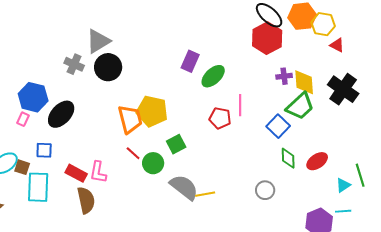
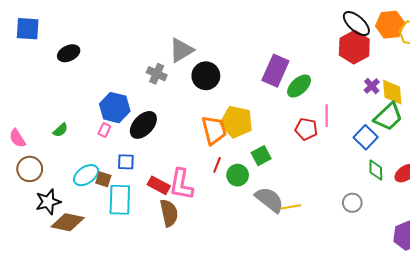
purple rectangle: (190, 61) -> (275, 71), size x1.4
black circle: (108, 67) -> (206, 76), moved
purple cross: (284, 76) -> (372, 86), turned -35
red line: (133, 153) -> (217, 165), turned 70
pink L-shape: (98, 172) -> (181, 184), size x1.4

